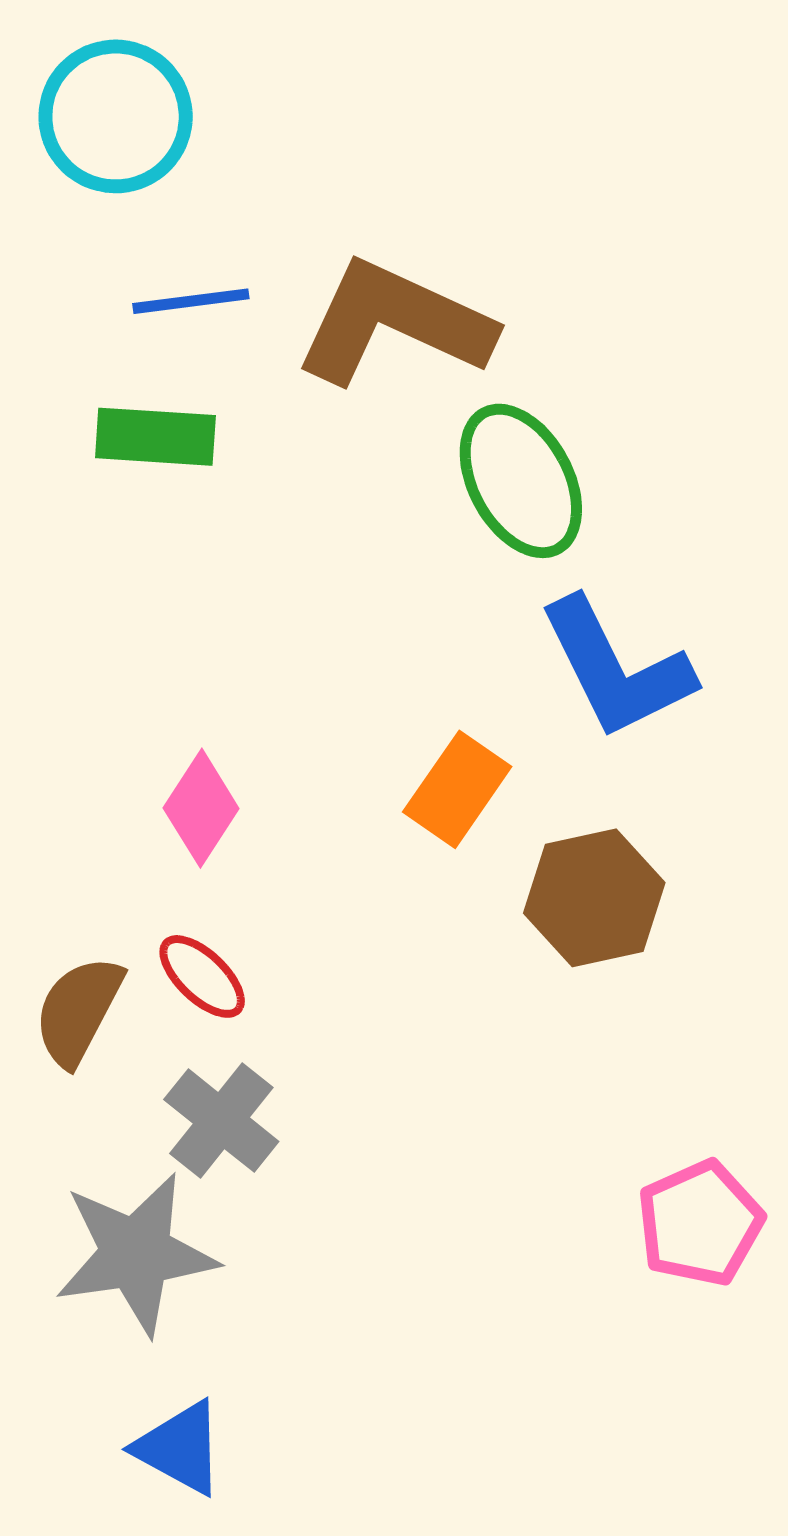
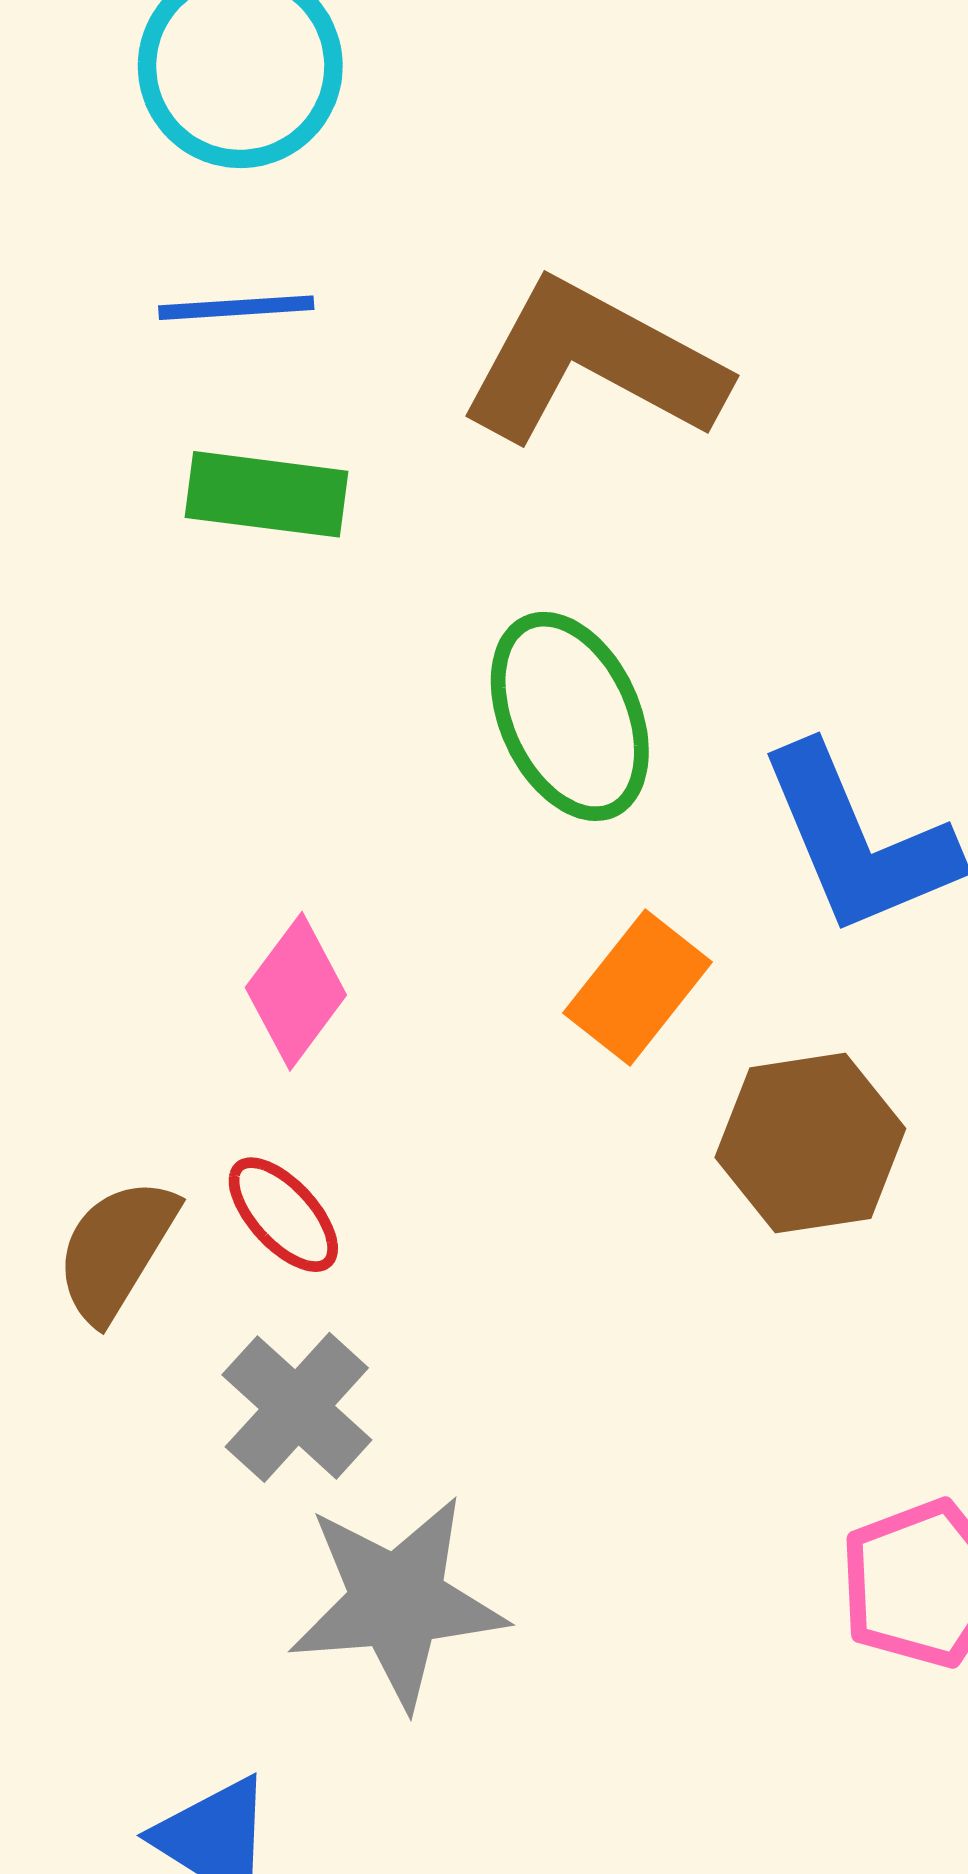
blue line: (191, 301) -> (236, 308), moved
green ellipse: (521, 481) -> (570, 716), moved
gray star: (136, 1254) -> (397, 1602), moved

